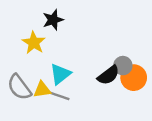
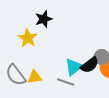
cyan triangle: (60, 74) -> (74, 67), moved
gray line: (59, 96) -> (66, 82), moved

